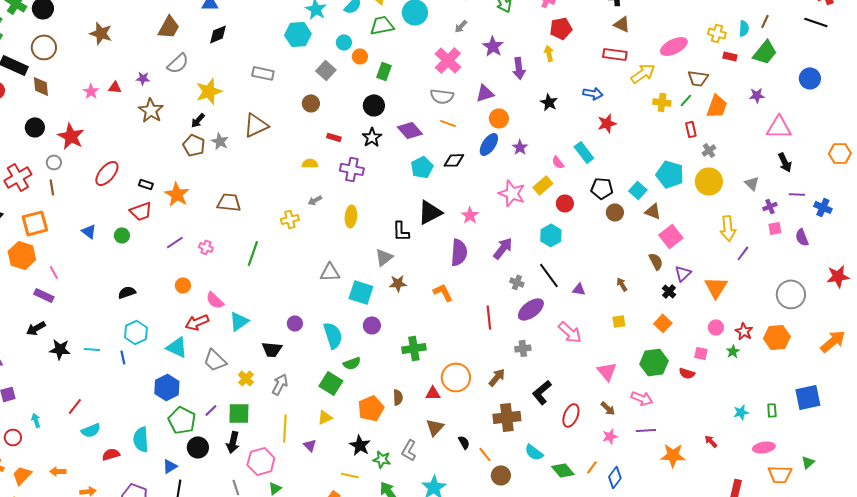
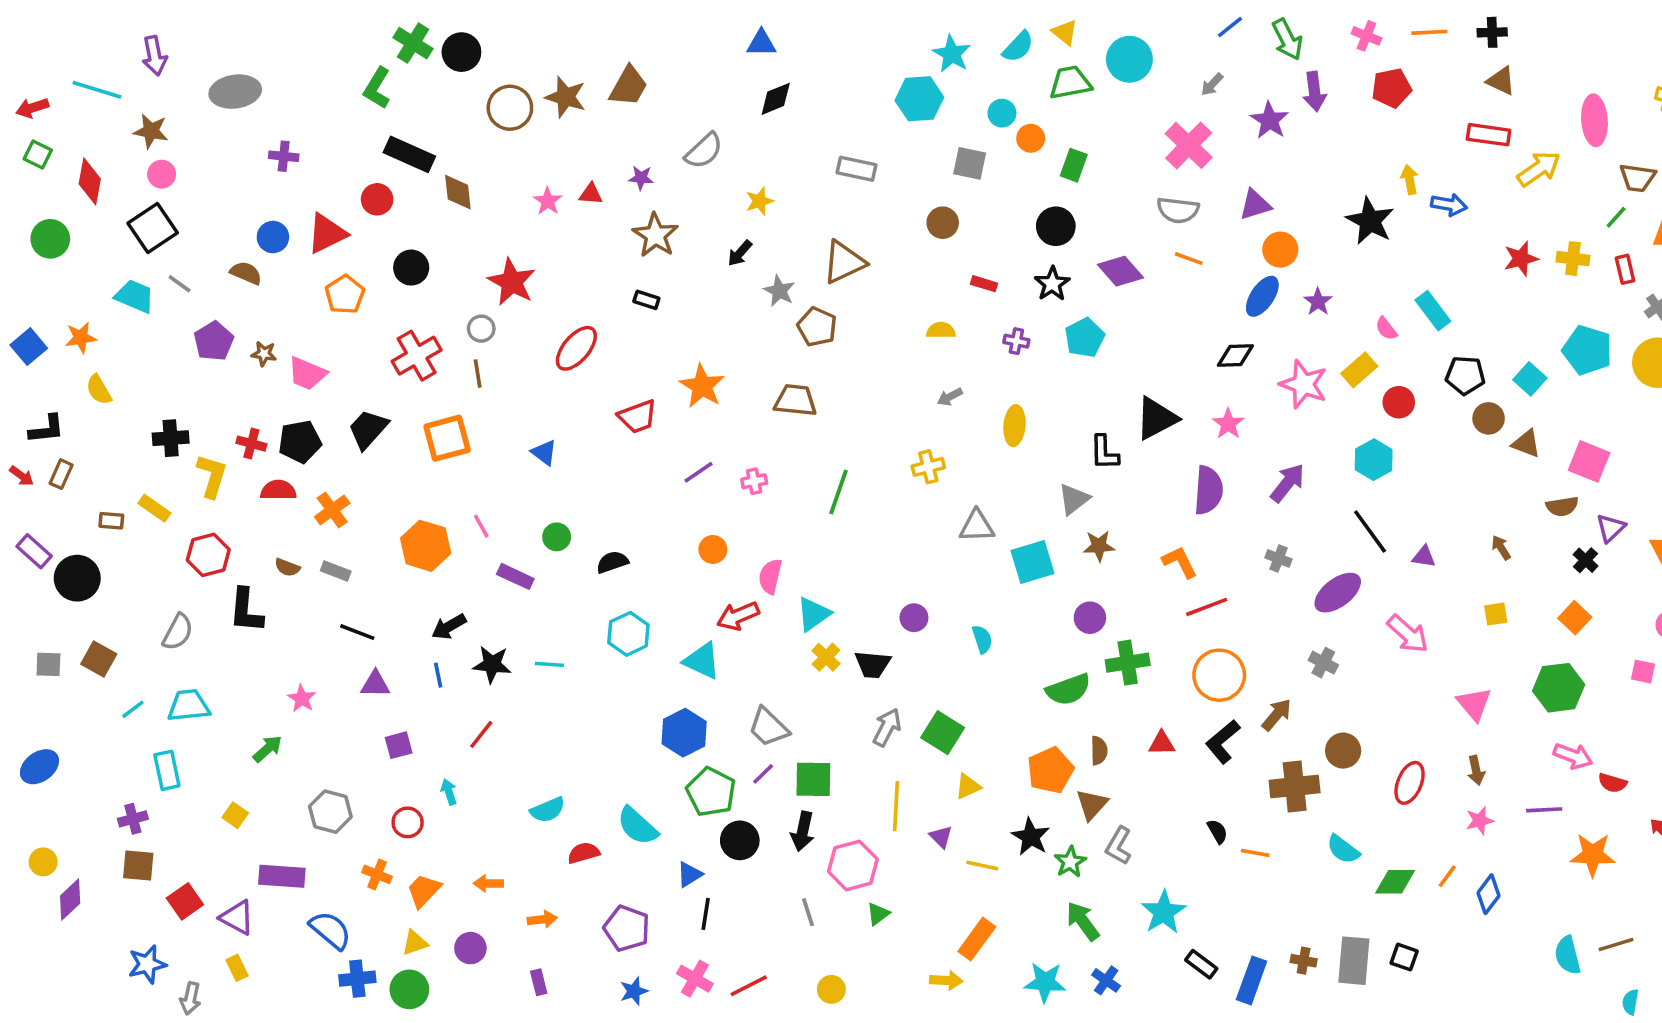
brown trapezoid: (169, 27) -> (628, 86), moved
pink ellipse: (674, 46) -> (1594, 120), turned -68
brown circle: (44, 47) -> (510, 108), moved
yellow arrow: (549, 53) -> (1410, 180), moved
purple arrow: (519, 68) -> (1314, 92), moved
gray square: (326, 70) -> (970, 163), turned -30
yellow star: (209, 91) -> (760, 201), size x0.6
black star: (549, 102) -> (1370, 221), size x1.5
yellow cross: (662, 102) -> (1573, 259), moved
red star: (607, 123) -> (1521, 259), moved
black circle: (35, 127) -> (411, 268), moved
brown pentagon: (194, 145) -> (817, 327), moved
black diamond: (454, 160) -> (1235, 356), moved
cyan pentagon: (422, 167) -> (1085, 338), moved
purple cross: (352, 169) -> (1016, 341), size x0.6
black rectangle: (146, 184) -> (646, 300), moved
brown triangle: (653, 211) -> (1526, 444), moved
yellow cross: (290, 219) -> (928, 467), moved
green circle: (122, 235) -> (557, 537), moved
pink square: (671, 236) -> (1589, 461), turned -30
pink cross: (206, 247) -> (754, 481), turned -32
orange hexagon: (22, 255) -> (426, 546), moved
brown semicircle: (656, 261) -> (1562, 506), turned 108
gray cross: (517, 282) -> (1278, 558), moved
cyan square: (361, 292) -> (1032, 562), turned -35
purple rectangle: (44, 295) -> (515, 576), moved
pink semicircle: (215, 300) -> (770, 576), turned 60
red line: (489, 317) -> (1207, 607), moved, turned 75
purple circle: (372, 325) -> (1090, 618), moved
cyan semicircle: (333, 335) -> (982, 639), size x0.6
gray cross: (523, 348) -> (1323, 663), turned 35
blue line: (123, 357) -> (438, 675), moved
gray trapezoid: (215, 360) -> (769, 727), moved
green semicircle: (352, 363) -> (1068, 690), moved, size x1.4
red semicircle: (687, 373) -> (1612, 783), moved
orange circle: (456, 377) -> (1219, 675), moved
yellow cross: (246, 378) -> (826, 657), moved
green square: (331, 383) -> (943, 733), moved
black L-shape: (542, 392) -> (1223, 742), moved
pink arrow: (642, 398) -> (1573, 756), moved
red line: (75, 406) -> (481, 734), moved
brown arrow: (608, 408) -> (1476, 770), turned 35
brown triangle: (435, 427) -> (1092, 804), moved
cyan semicircle: (141, 439) -> (637, 826), turned -45
orange line: (485, 454) -> (1255, 853), turned -42
green star: (382, 459) -> (1070, 862), turned 30
green diamond: (563, 470) -> (1395, 882), turned -50
yellow line: (350, 475) -> (982, 865), moved
brown circle: (501, 475) -> (1343, 751), moved

